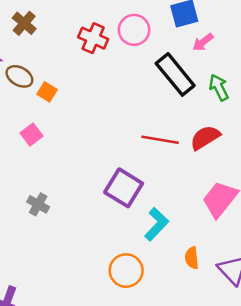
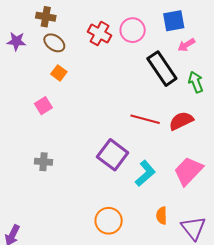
brown cross: (24, 23) -> (46, 17), turned -36
brown ellipse: (19, 76) -> (54, 43), moved
gray cross: (38, 204) -> (43, 162), turned -30
cyan L-shape: (157, 224) -> (145, 173), moved

